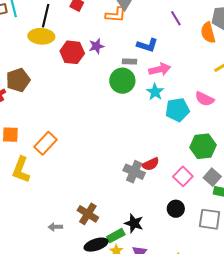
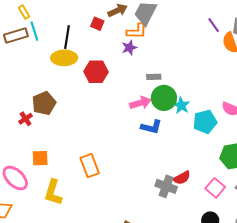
purple line: (176, 18) -> (214, 25), moved
blue L-shape: (147, 45) -> (151, 127), moved
purple star: (96, 46) -> (129, 48), moved
pink arrow: (160, 69) -> (140, 103), moved
green circle: (122, 81) -> (164, 98), moved
orange rectangle: (45, 143) -> (90, 166), moved, turned -60

